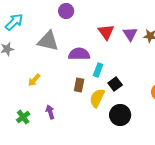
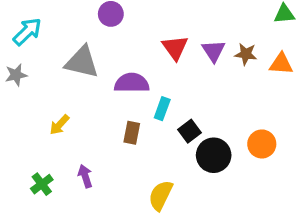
yellow semicircle: (97, 98) -> (161, 195), moved
black circle: (120, 115) -> (214, 155), moved

